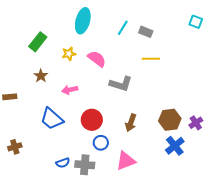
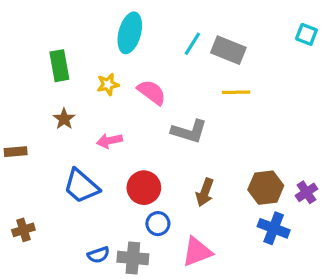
gray rectangle: (146, 32) -> (228, 50), size x1.5
green rectangle: (38, 42) -> (59, 66), turned -48
blue cross: (175, 146) -> (274, 228), turned -30

